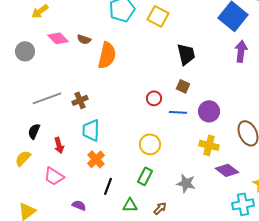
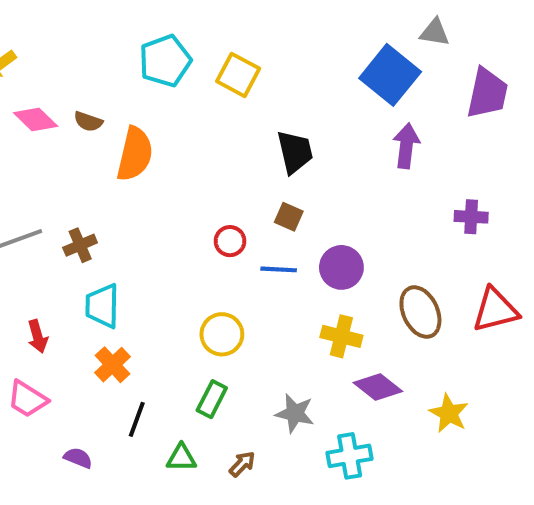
cyan cross: (243, 204) -> (350, 456), moved

